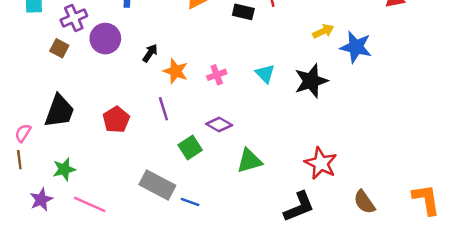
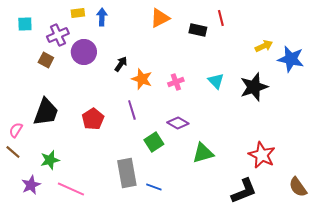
brown line: (19, 160) -> (13, 152), turned -42
gray rectangle: (157, 185) -> (127, 173), turned 52

